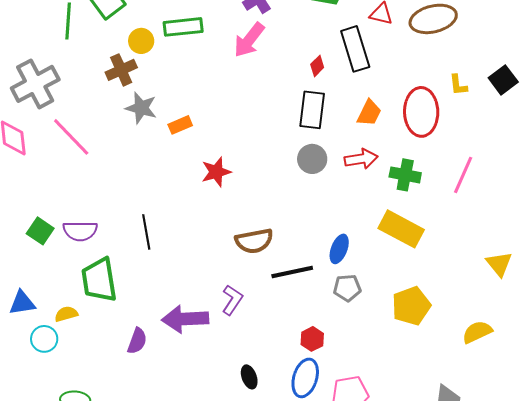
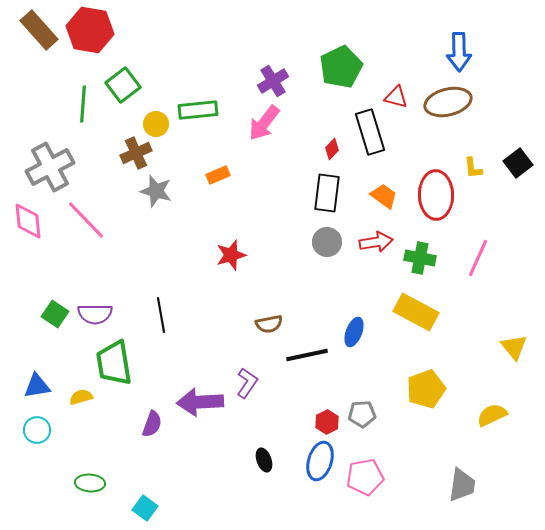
orange trapezoid: (369, 113) -> (384, 196), turned -80
orange rectangle: (180, 125) -> (218, 175), moved
brown semicircle: (254, 241) -> (269, 324), size x0.7
gray pentagon: (347, 288) -> (362, 414), moved
cyan circle: (44, 339) -> (37, 430), moved

